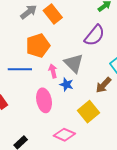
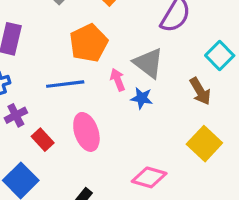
brown arrow: (103, 85) -> (200, 91), turned -66
pink ellipse: (44, 100) -> (86, 132), moved
yellow square: (88, 112) -> (204, 144), moved

